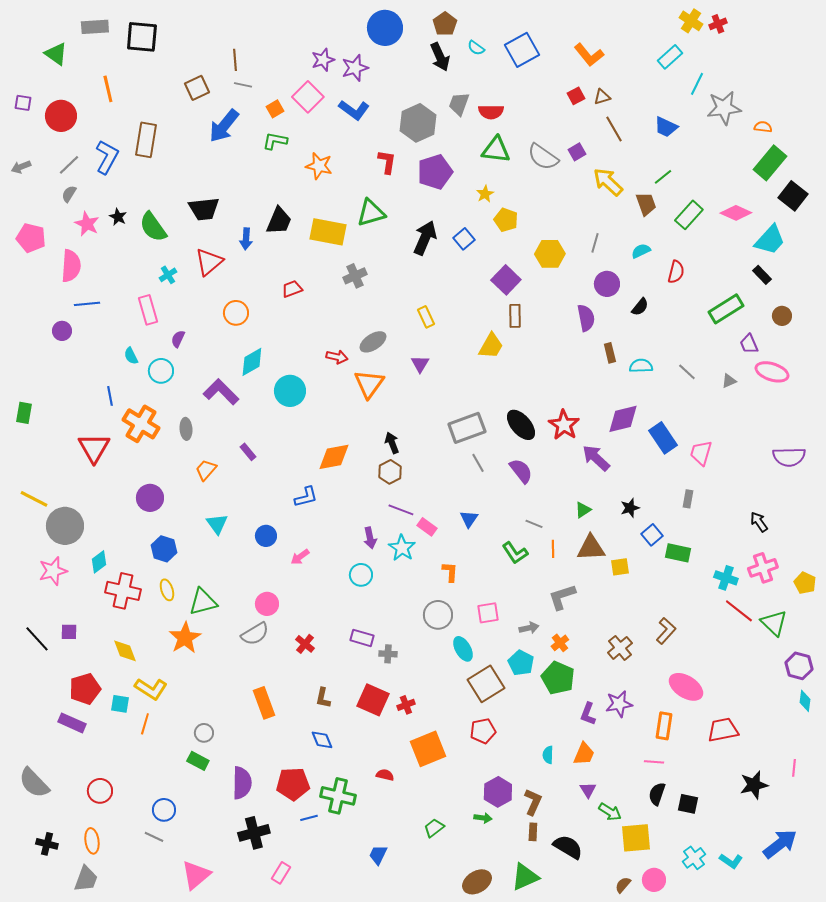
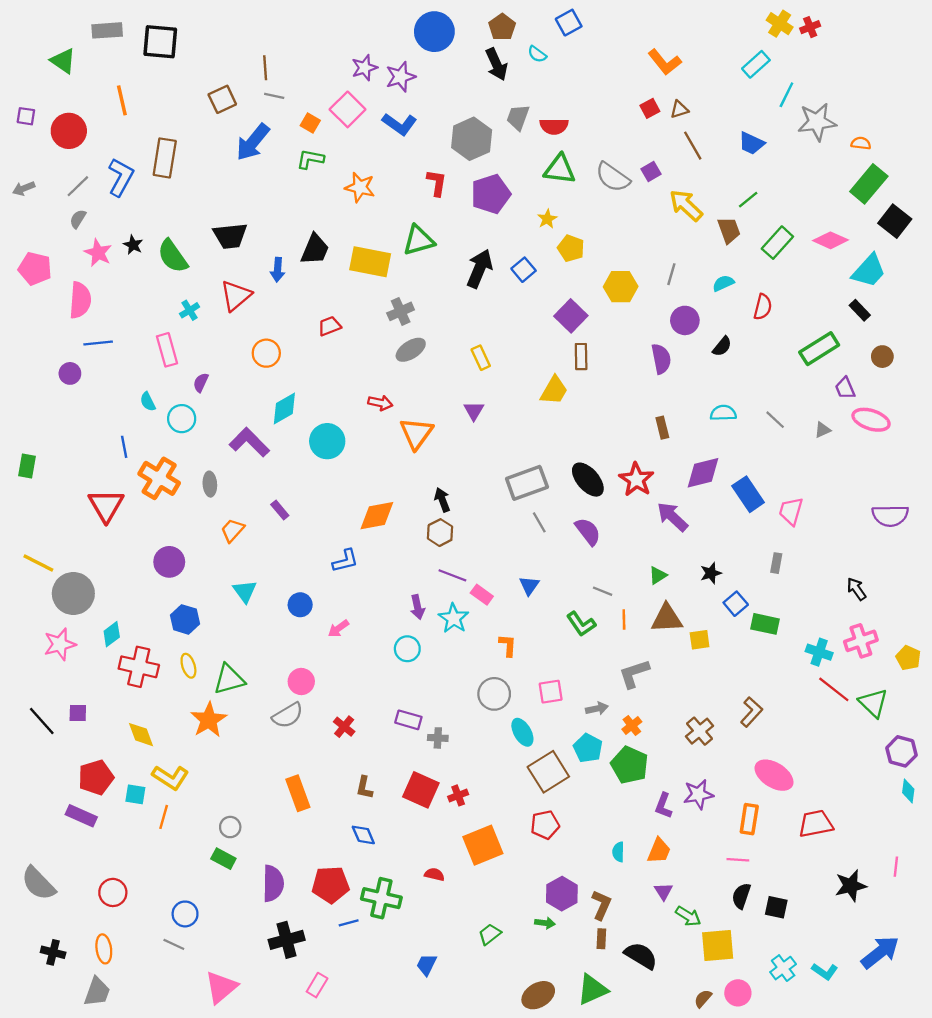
blue square: (522, 50) -> (569, 23), moved, size x0.7
orange square: (275, 109) -> (310, 123), turned -30
gray ellipse: (373, 342) -> (411, 350), moved
brown rectangle: (610, 353) -> (662, 428), moved

